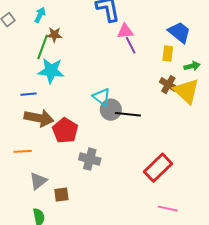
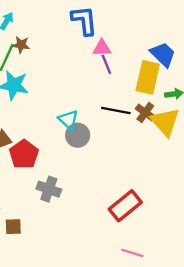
yellow rectangle: (168, 54) -> (148, 77), size x1.8
black line: (128, 114) -> (116, 110), moved

